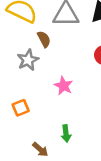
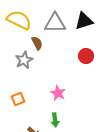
pink star: (64, 86) -> (58, 93), moved

